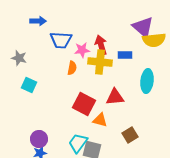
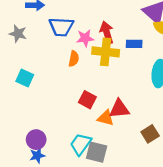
gray star: (19, 58) -> (18, 34), moved
red triangle: (115, 97) -> (119, 109), moved
red square: (84, 104) -> (87, 100), size x0.7
brown square: (130, 135) -> (150, 134), moved

